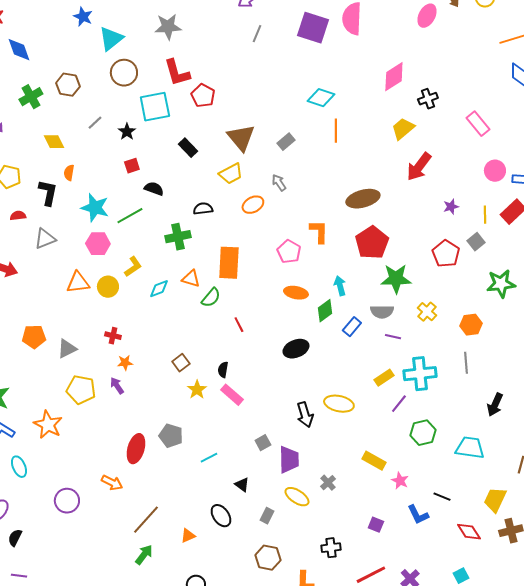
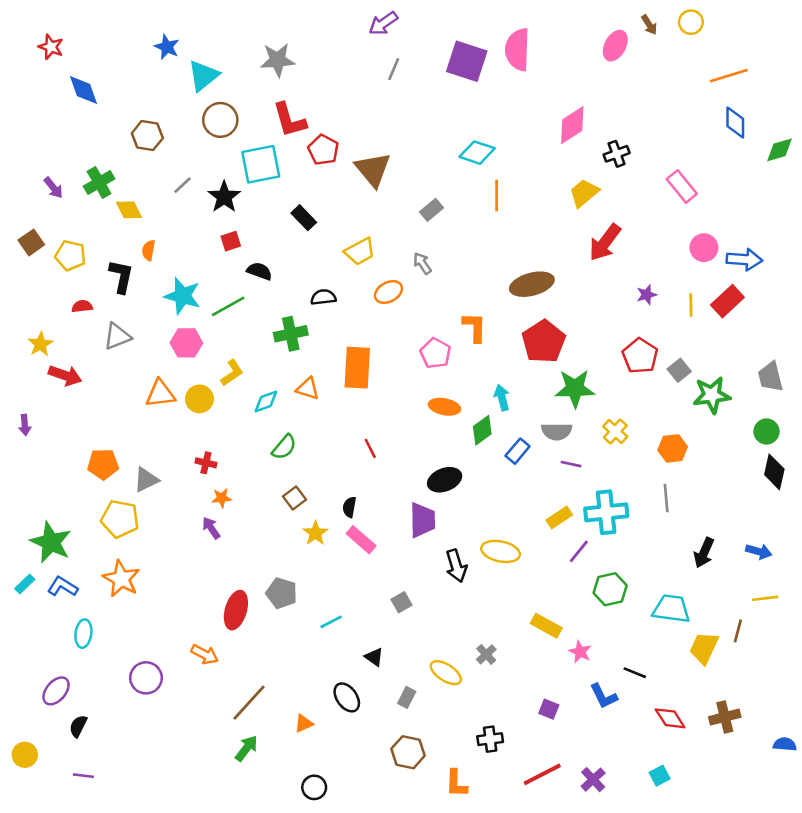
green cross: (31, 97) -> (99, 183), moved
black star: (127, 132) -> (224, 197), size x1.4
brown triangle: (241, 138) -> (373, 169), moved
gray square: (476, 242) -> (679, 370), moved
green semicircle: (211, 298) -> (284, 447), moved
yellow pentagon: (81, 390) -> (120, 519), moved
purple trapezoid: (289, 460) -> (422, 520), moved
cyan ellipse: (19, 467) -> (83, 634), turned 30
yellow trapezoid: (495, 500) -> (704, 648), moved

